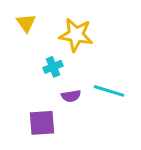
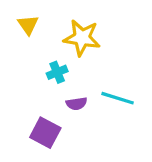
purple square: (42, 123) -> (45, 133), turned 32

